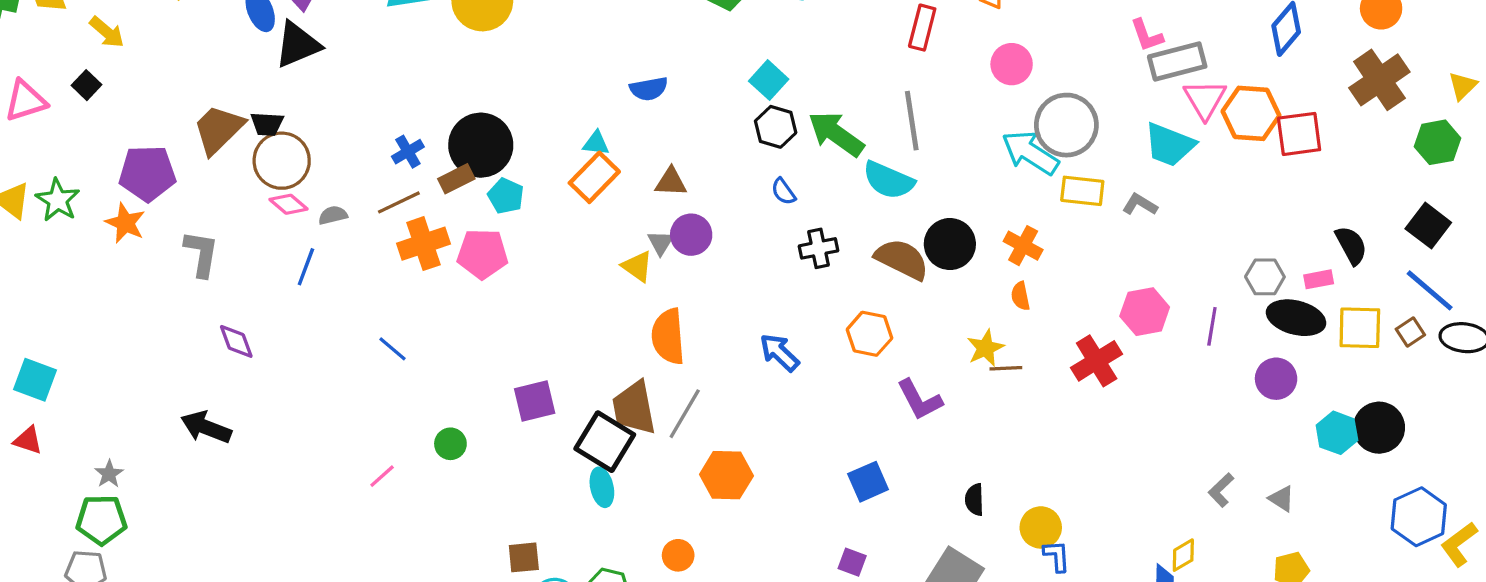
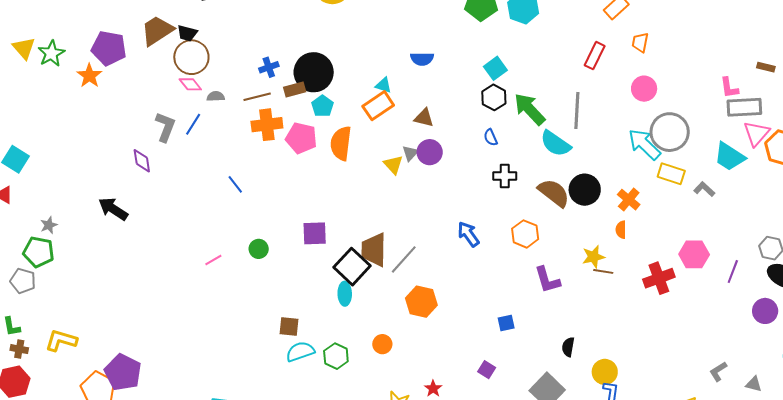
gray L-shape: (201, 254) -> (165, 127), moved
orange semicircle: (668, 336) -> (341, 143), moved
blue square: (868, 482) -> (506, 323), size x0.7
gray triangle: (1281, 499) -> (754, 384), turned -30

